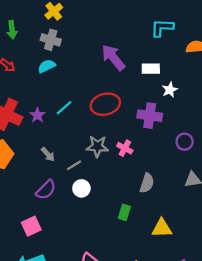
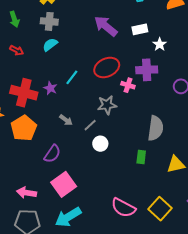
pink cross: (125, 148) -> (128, 85), moved
gray semicircle: (147, 183) -> (156, 128), size x1.4
purple semicircle: (46, 190) -> (52, 154), moved
pink square: (31, 226) -> (64, 184), size x1.4

